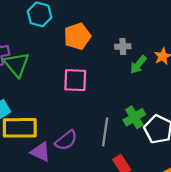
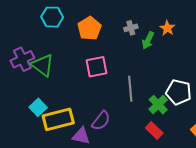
green cross: (134, 117) -> (158, 105), moved
gray line: (105, 132) -> (130, 89), moved

